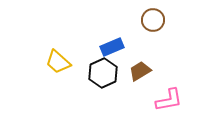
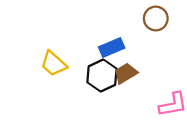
brown trapezoid: (140, 71) -> (126, 73), moved

